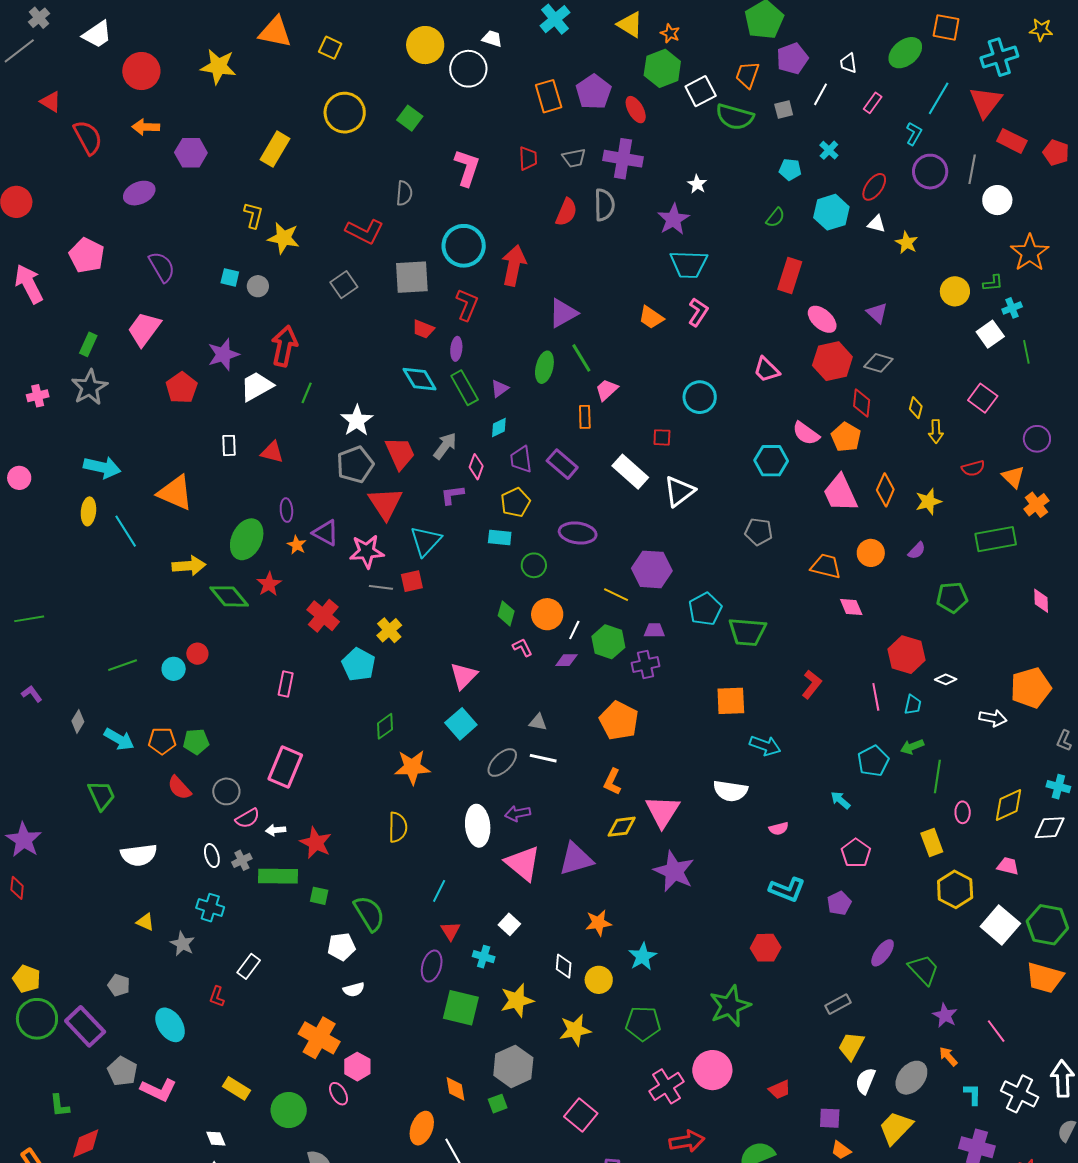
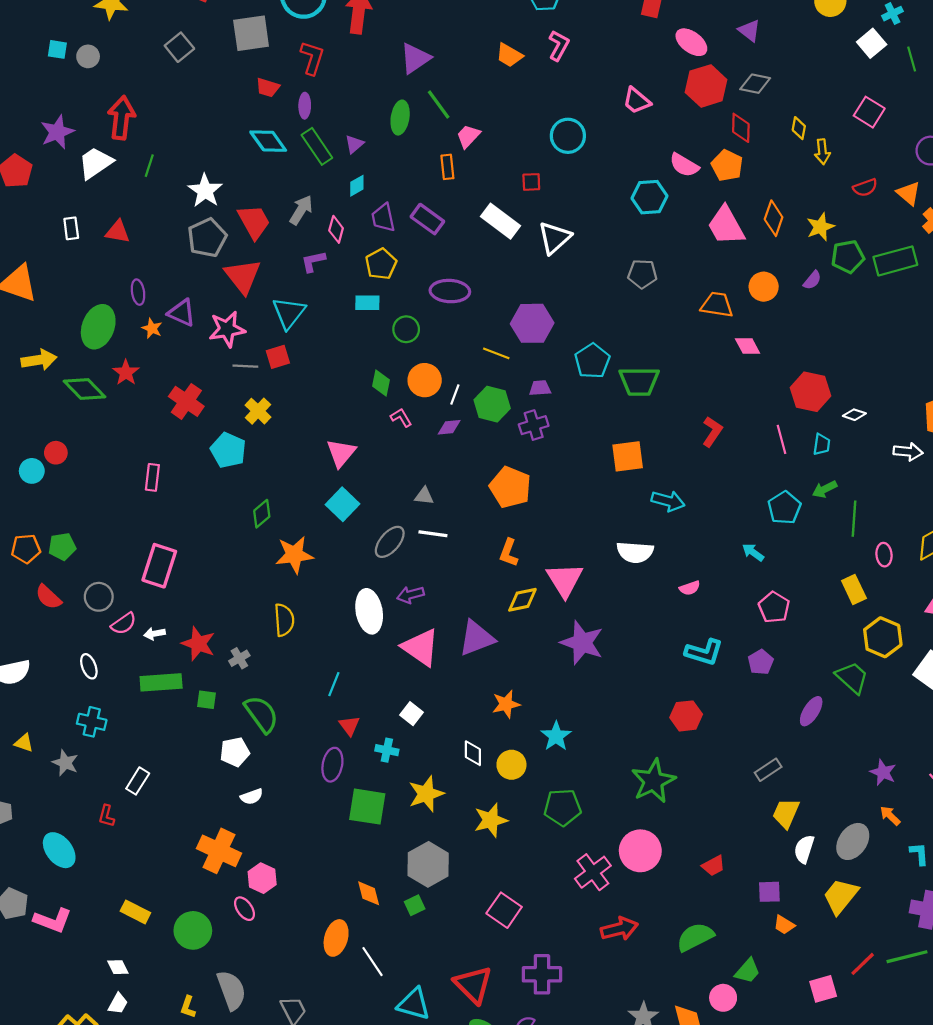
green pentagon: (952, 597) -> (848, 257), moved
gray cross: (242, 860) -> (239, 658), moved
green trapezoid: (924, 970) -> (852, 678), moved

